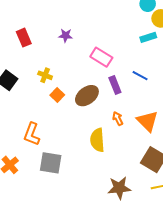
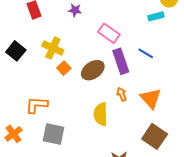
yellow cross: (45, 75) -> (53, 48), size x1.5
purple rectangle: (115, 85) -> (121, 61), size x1.4
orange L-shape: (32, 134) -> (37, 105), turned 70

